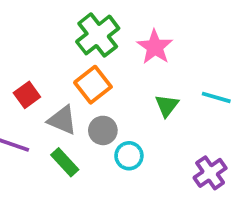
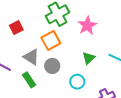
red square: (27, 95) -> (16, 28), moved
cyan circle: (129, 156) -> (77, 82), moved

